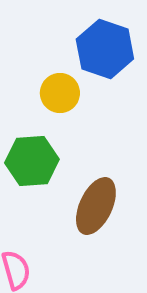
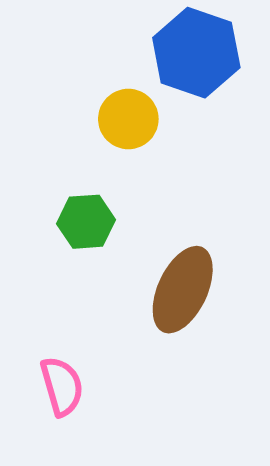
green hexagon: (32, 161) -> (86, 222), size x0.7

